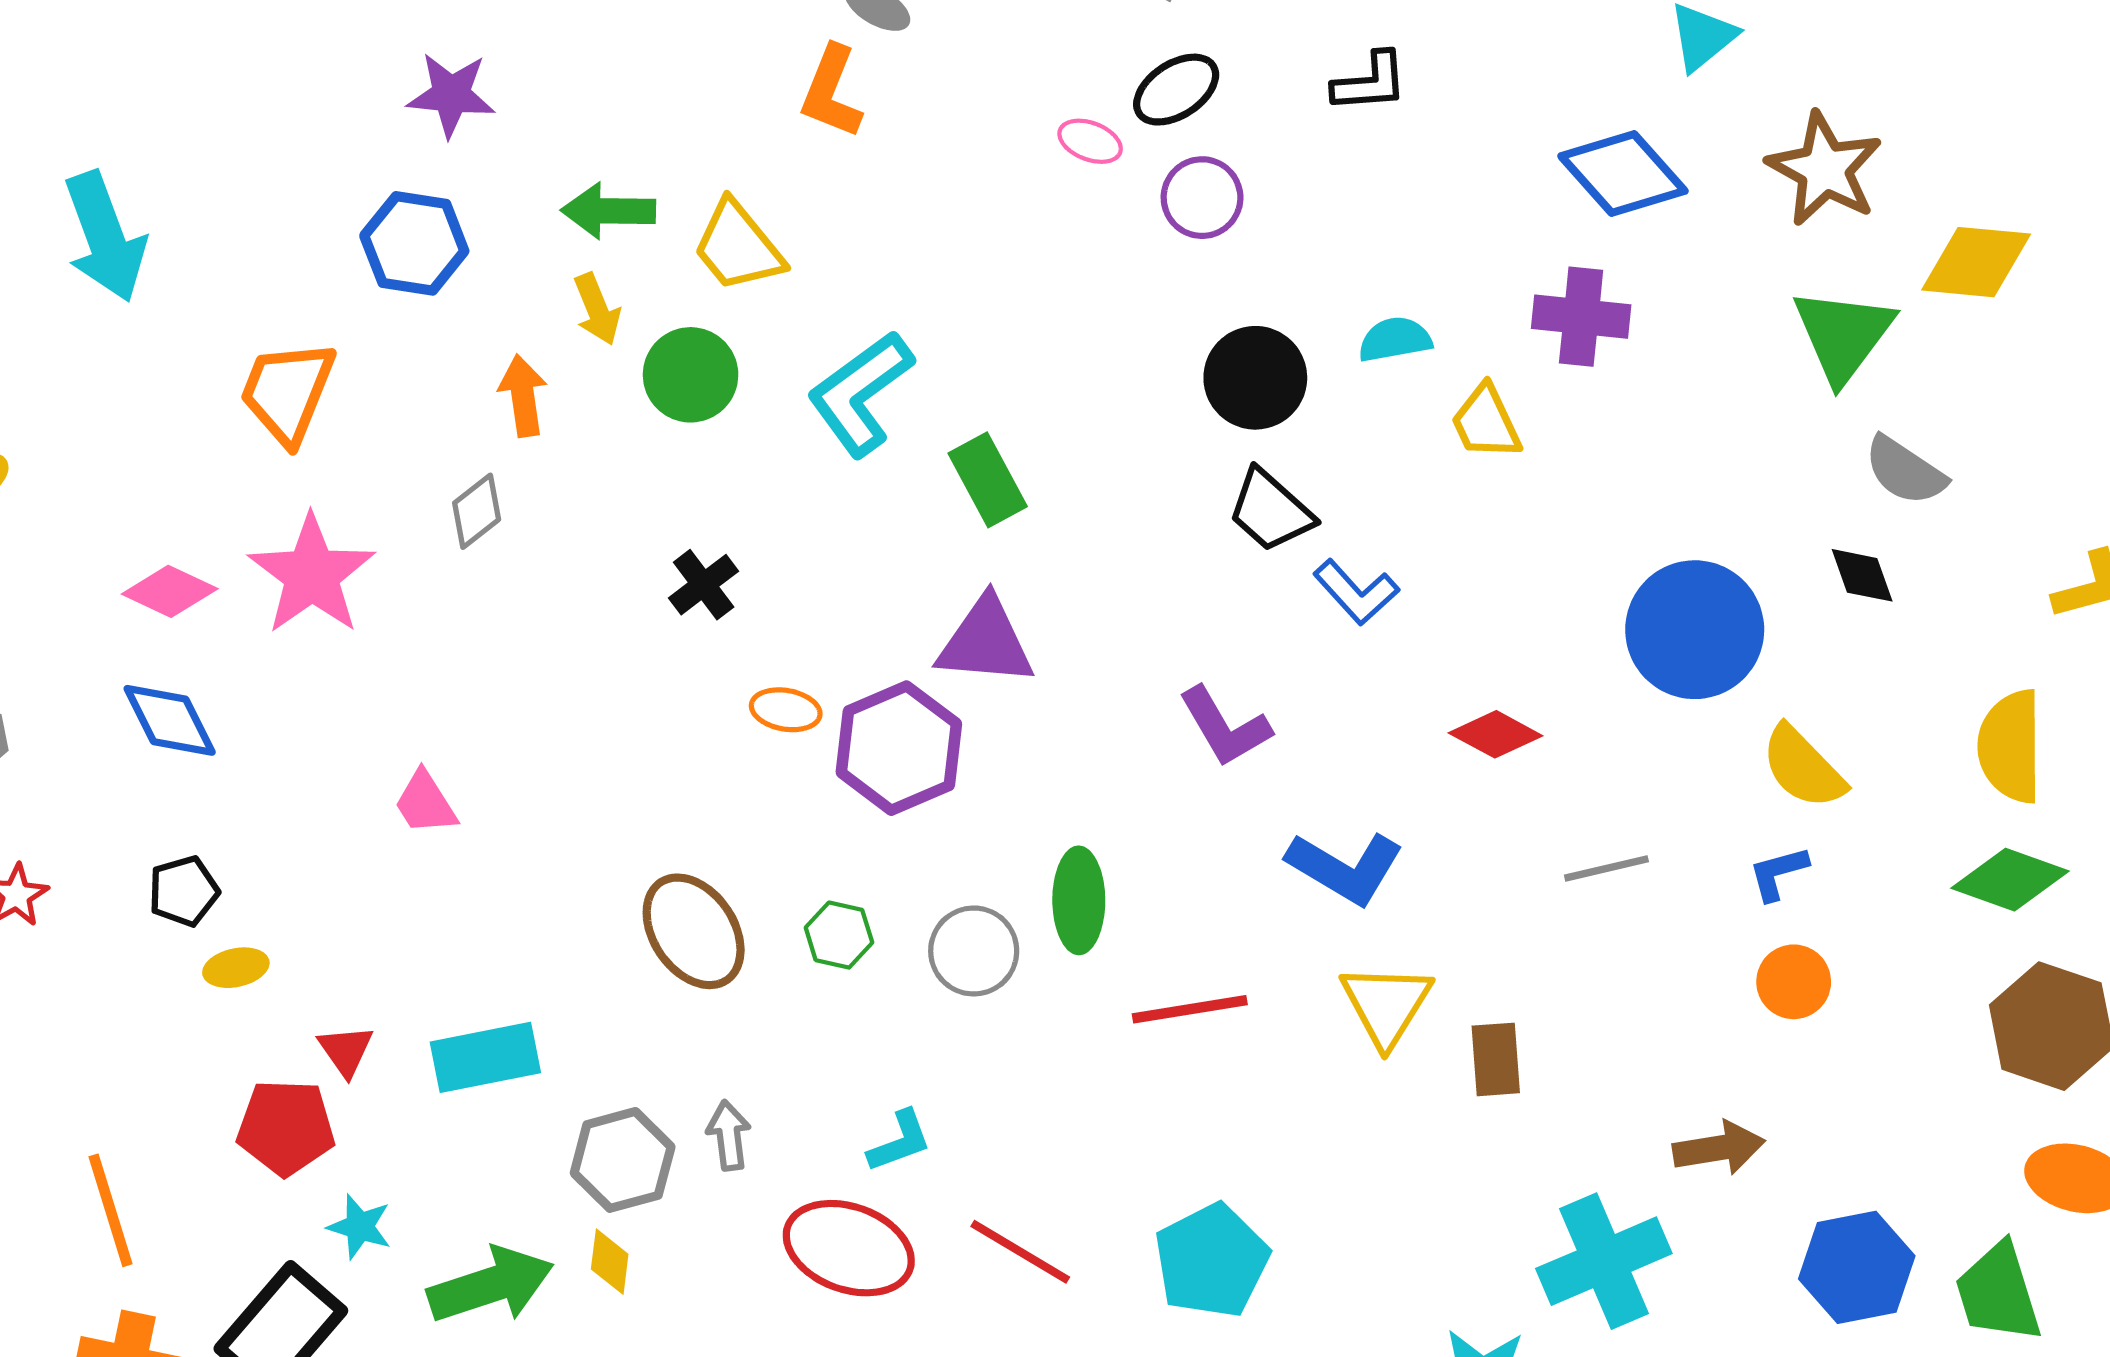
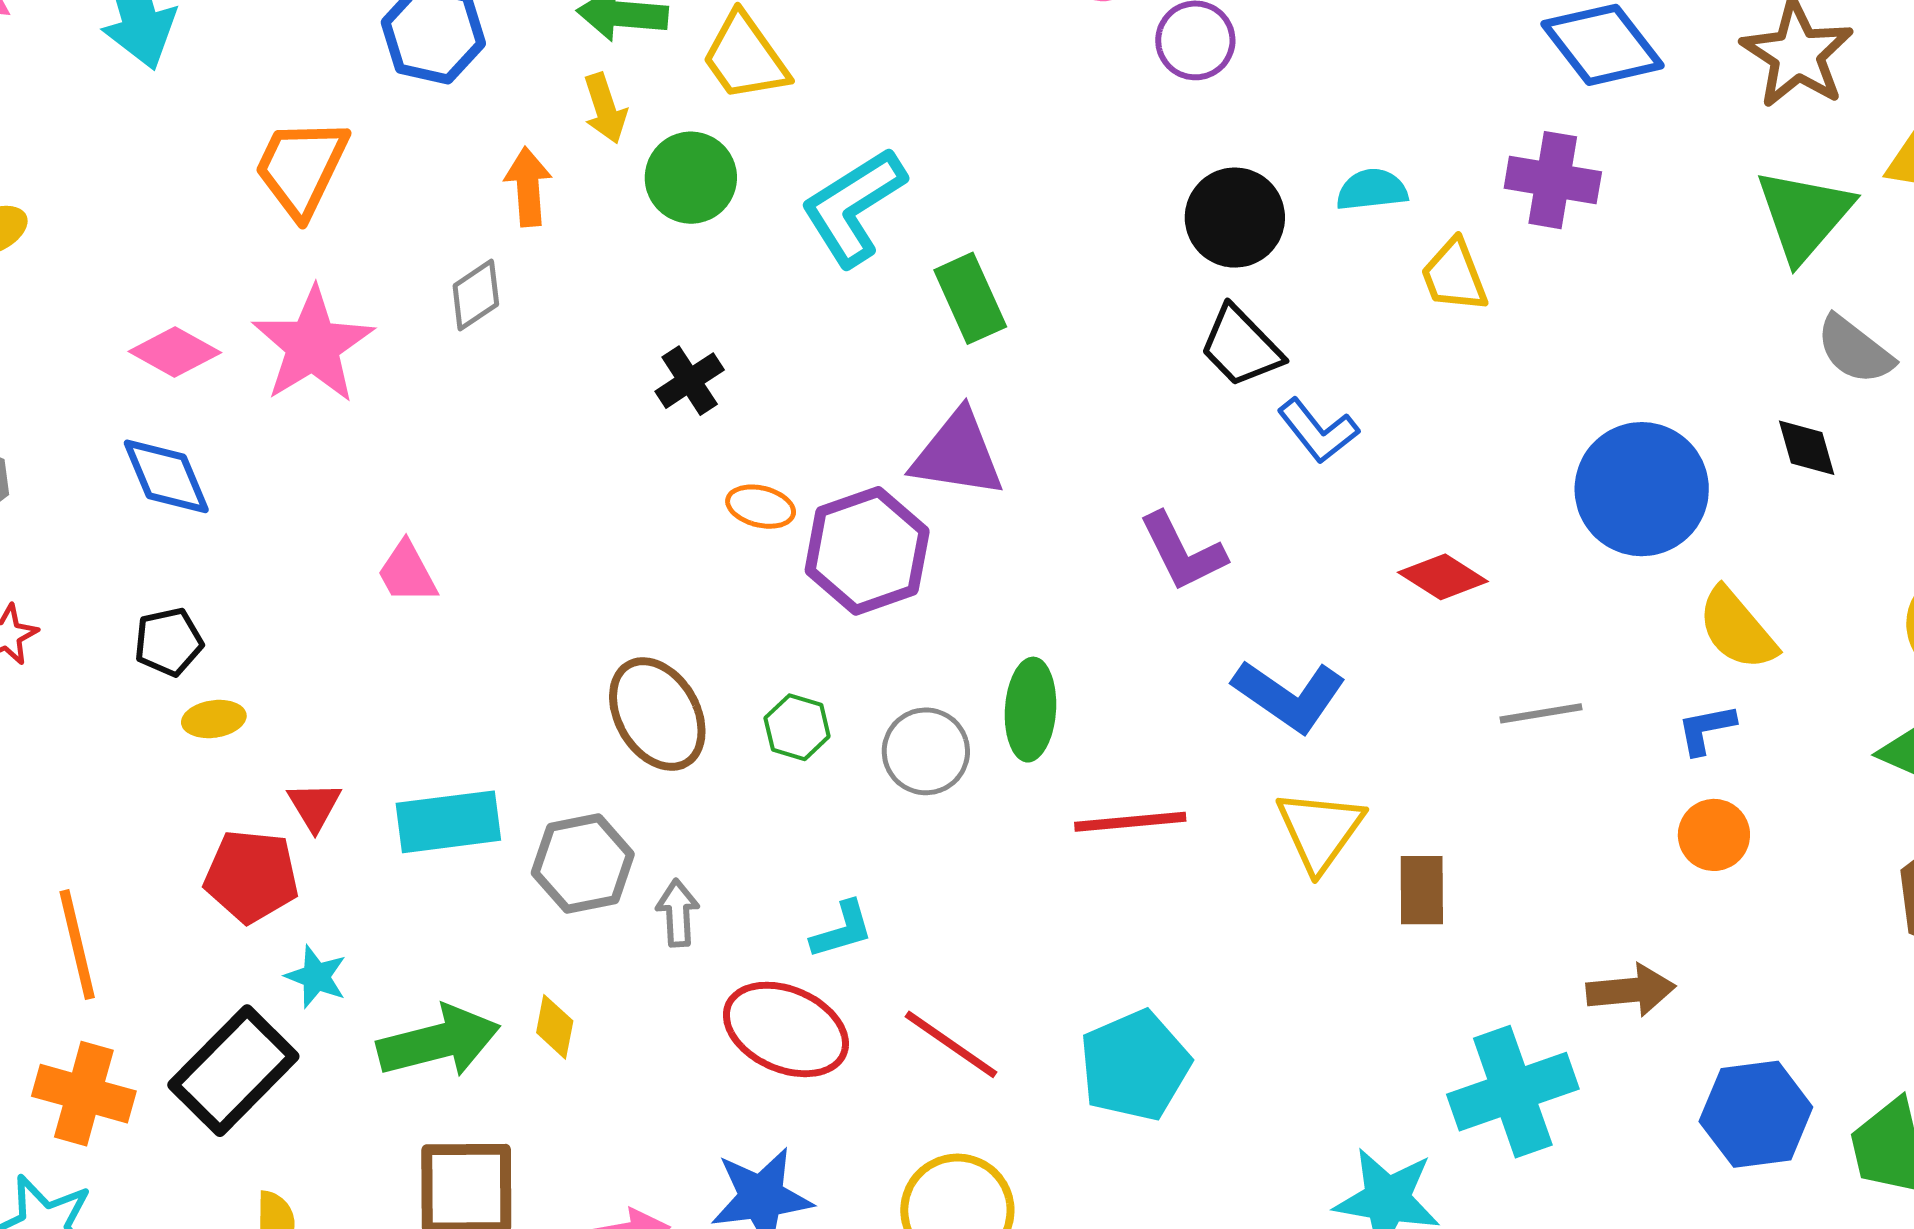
gray hexagon: (623, 1160) -> (583, 864), moved

